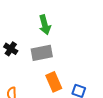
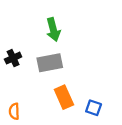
black cross: (11, 49) -> (13, 58), turned 32

